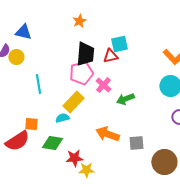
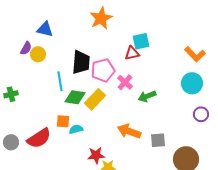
orange star: (79, 21) -> (101, 18), size x1.6
black trapezoid: (85, 54) -> (81, 62), moved
cyan semicircle: (62, 118) -> (76, 129), moved
orange square: (31, 124) -> (63, 121), moved
green diamond: (52, 143) -> (75, 97), moved

